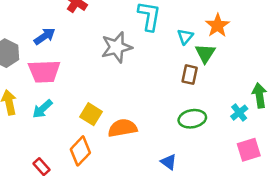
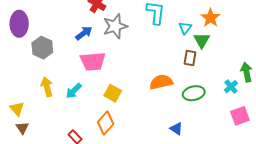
blue arrow: (45, 36) -> (84, 33), moved
gray star: (117, 47) -> (115, 26), moved
pink trapezoid: (44, 71) -> (93, 61), moved
orange semicircle: (122, 128) -> (161, 82), moved

